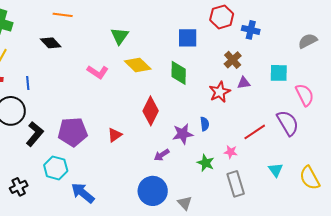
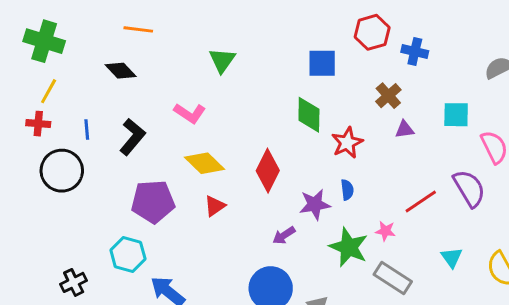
yellow diamond: (138, 65) -> (204, 163), moved
red star: (220, 92) -> (347, 143), moved
black L-shape: (35, 134) -> (132, 137), moved
green star: (206, 163) -> (349, 247), size x1.5
gray rectangle: (236, 184) -> (393, 278), turned -40

